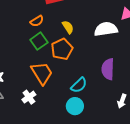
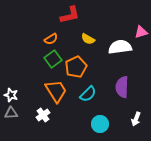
yellow semicircle: (68, 27) -> (88, 39), moved, turned 152
cyan semicircle: (79, 85) -> (88, 94), moved
cyan circle: (75, 106) -> (100, 124), moved

